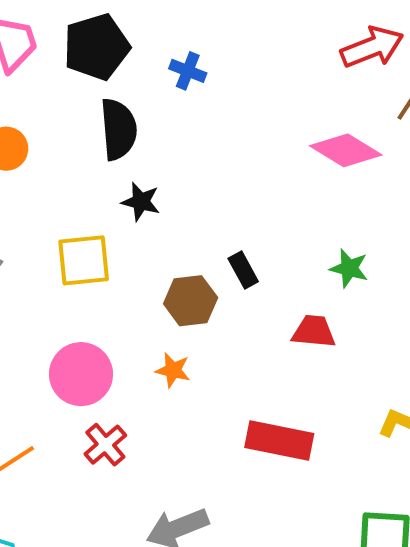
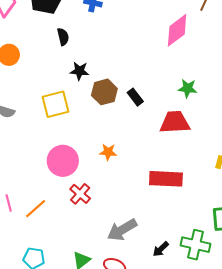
black semicircle: (119, 129) -> (63, 37), size x0.6
pink diamond: (346, 150) -> (177, 30), turned -60
brown hexagon: (191, 301) -> (104, 92), moved
red trapezoid: (314, 331) -> (175, 122), size x1.4

